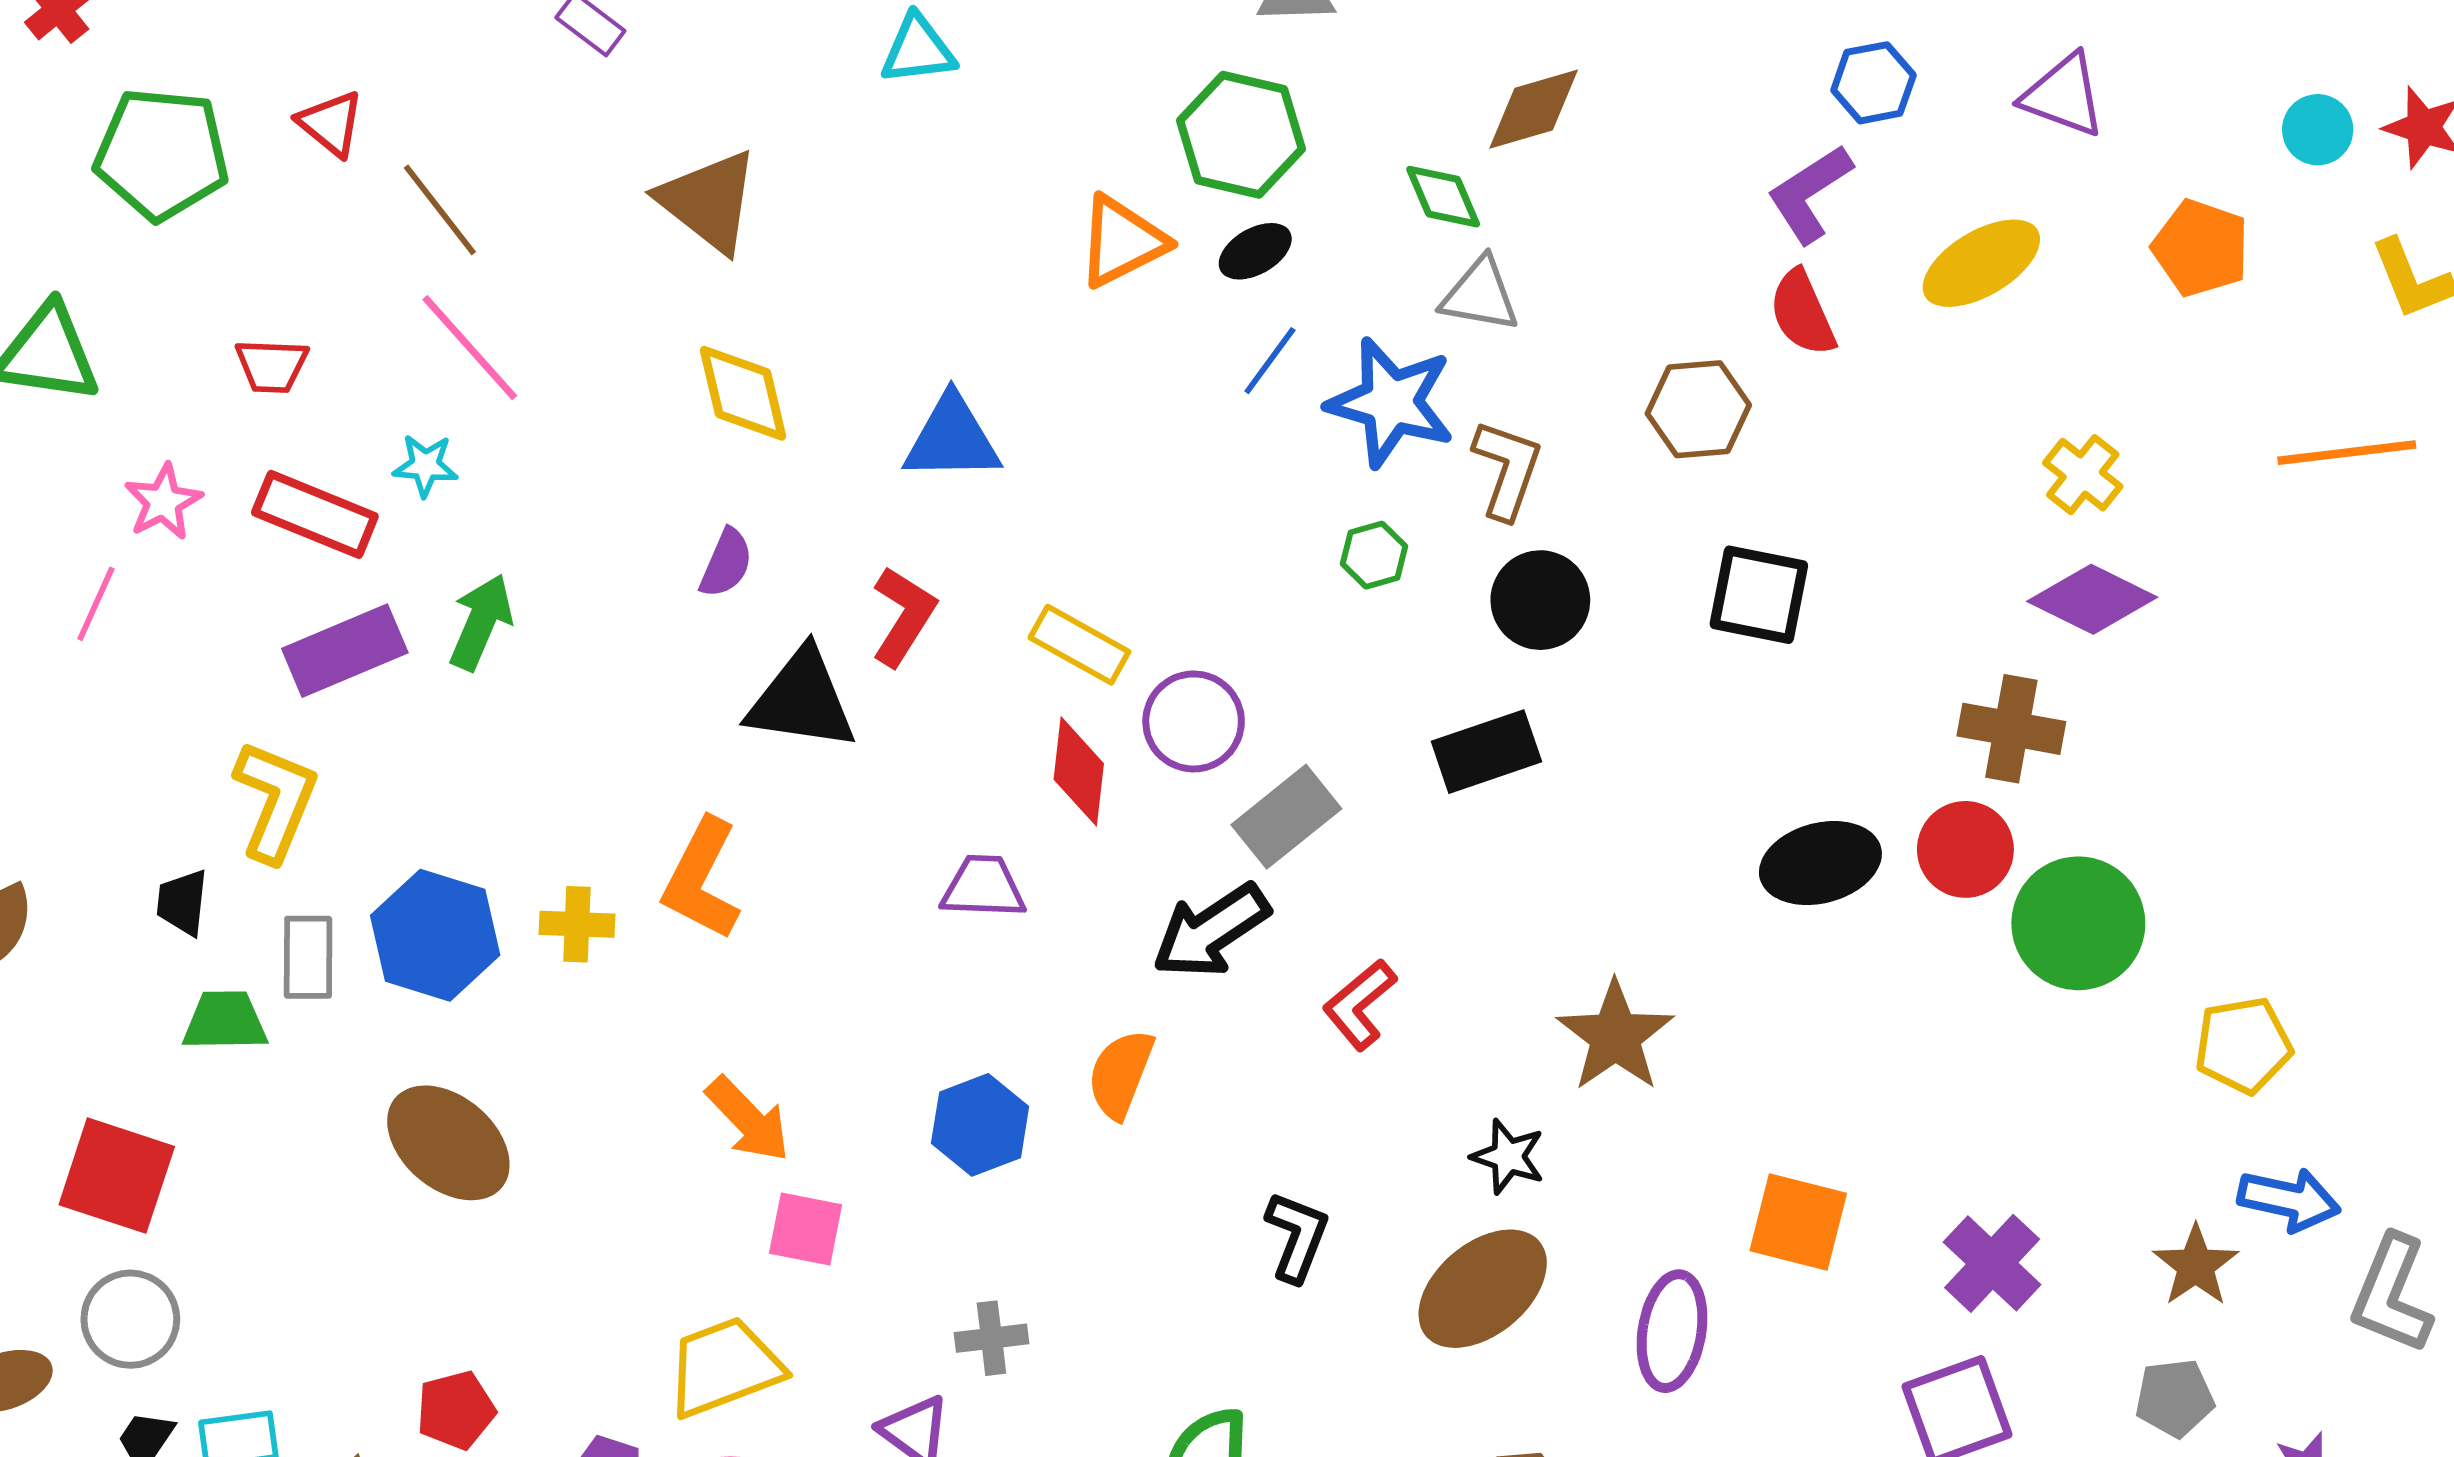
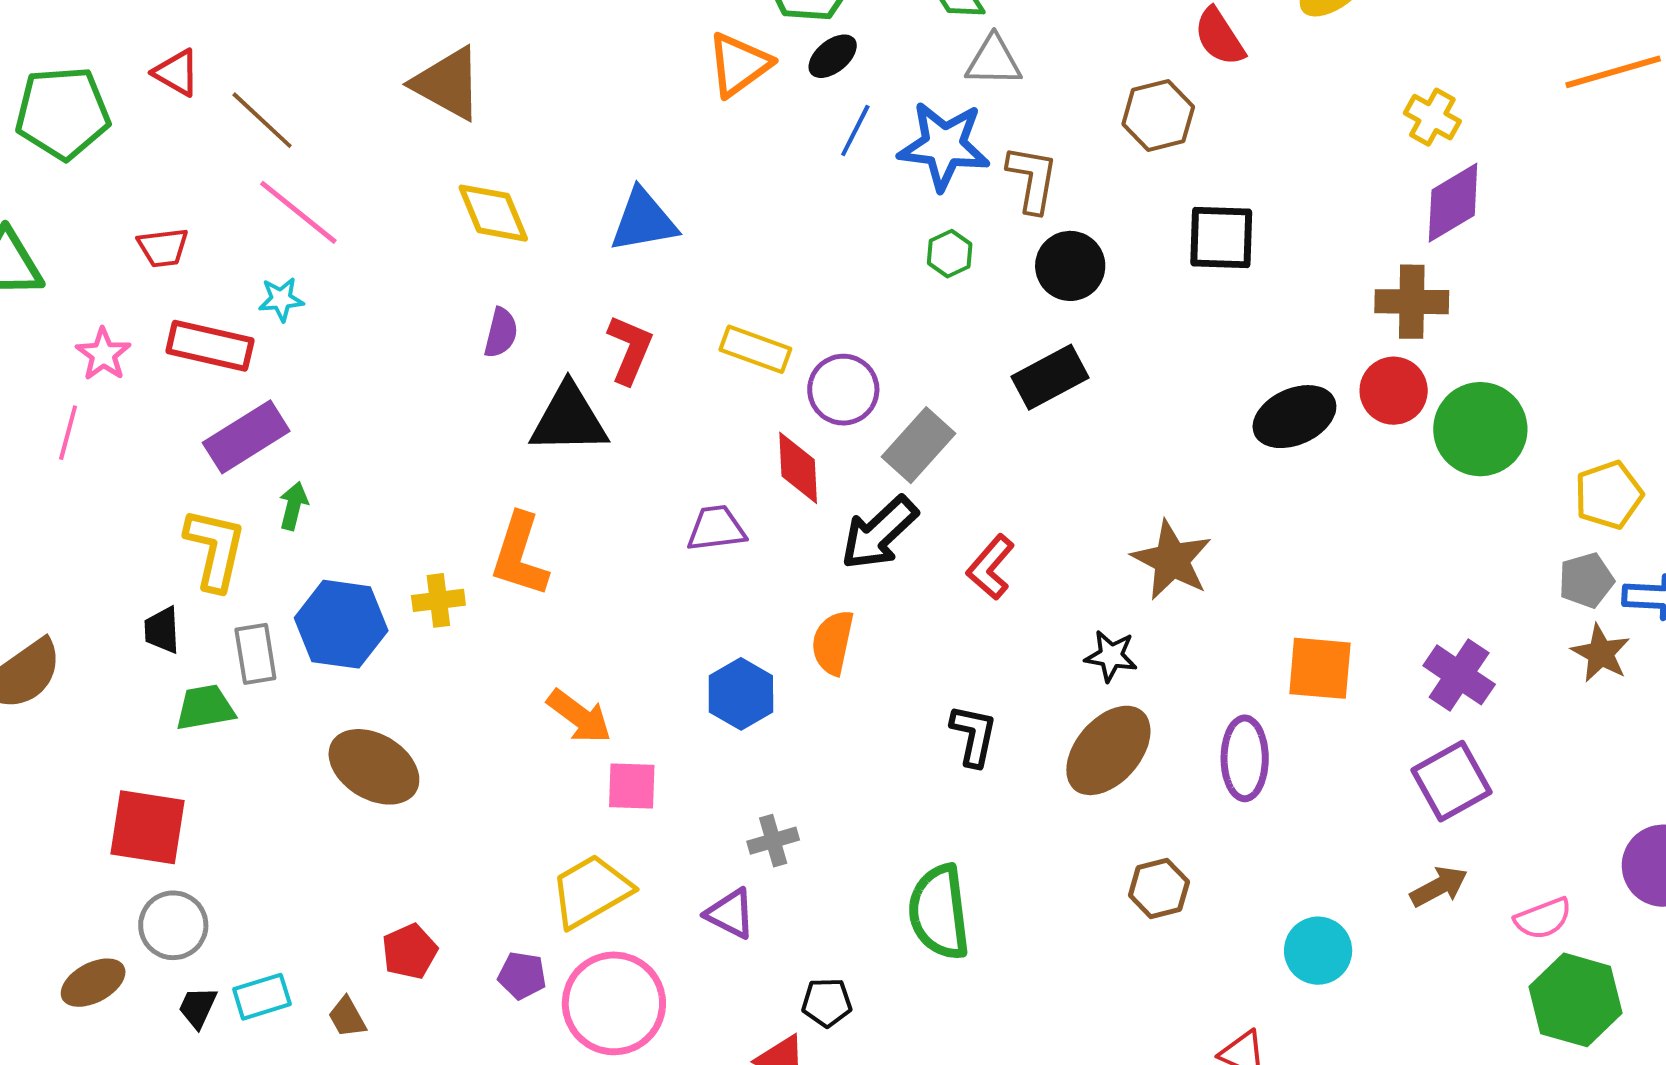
purple diamond: (2092, 599) -> (1453, 203), turned -48
green arrow: (481, 622) -> (293, 506), moved, size x0.7
red diamond: (1079, 771) -> (798, 468), moved
gray pentagon: (2175, 1398) -> (1586, 580), moved

